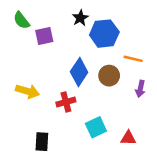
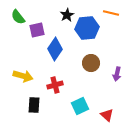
orange line: (133, 59) -> (111, 13), moved
blue diamond: (79, 72) -> (55, 49), moved
red triangle: (128, 138) -> (107, 115), turned 40
black rectangle: (42, 142) -> (34, 105), moved

